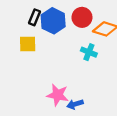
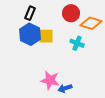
blue hexagon: (53, 21) -> (30, 34), moved
yellow square: (28, 44) -> (46, 36), moved

